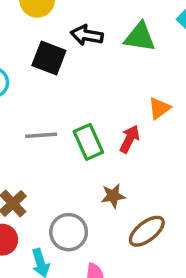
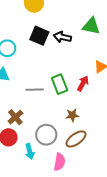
black arrow: (87, 35) -> (62, 37), moved
gray line: (41, 135) -> (35, 90), moved
brown ellipse: (147, 231) -> (76, 139), moved

